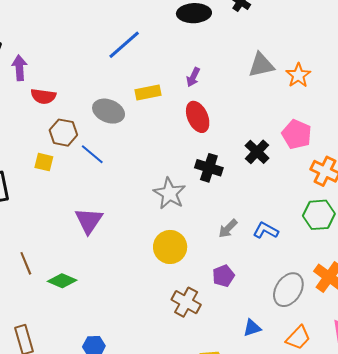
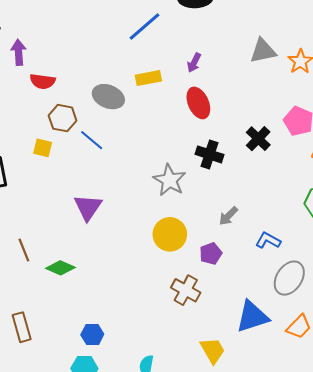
blue line: (124, 45) -> (144, 26), moved
blue L-shape: (266, 230) -> (268, 240), moved
purple pentagon: (223, 276) -> (211, 254), moved
blue triangle: (252, 328) -> (252, 317), size x1.8

